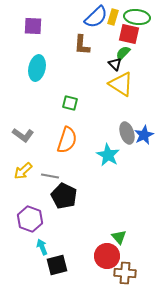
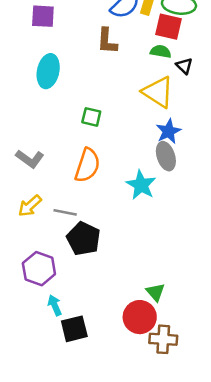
green semicircle: (123, 53) -> (161, 51), turned 56
black triangle: (115, 64) -> (184, 66), moved
blue star: (144, 135) -> (168, 131), moved

